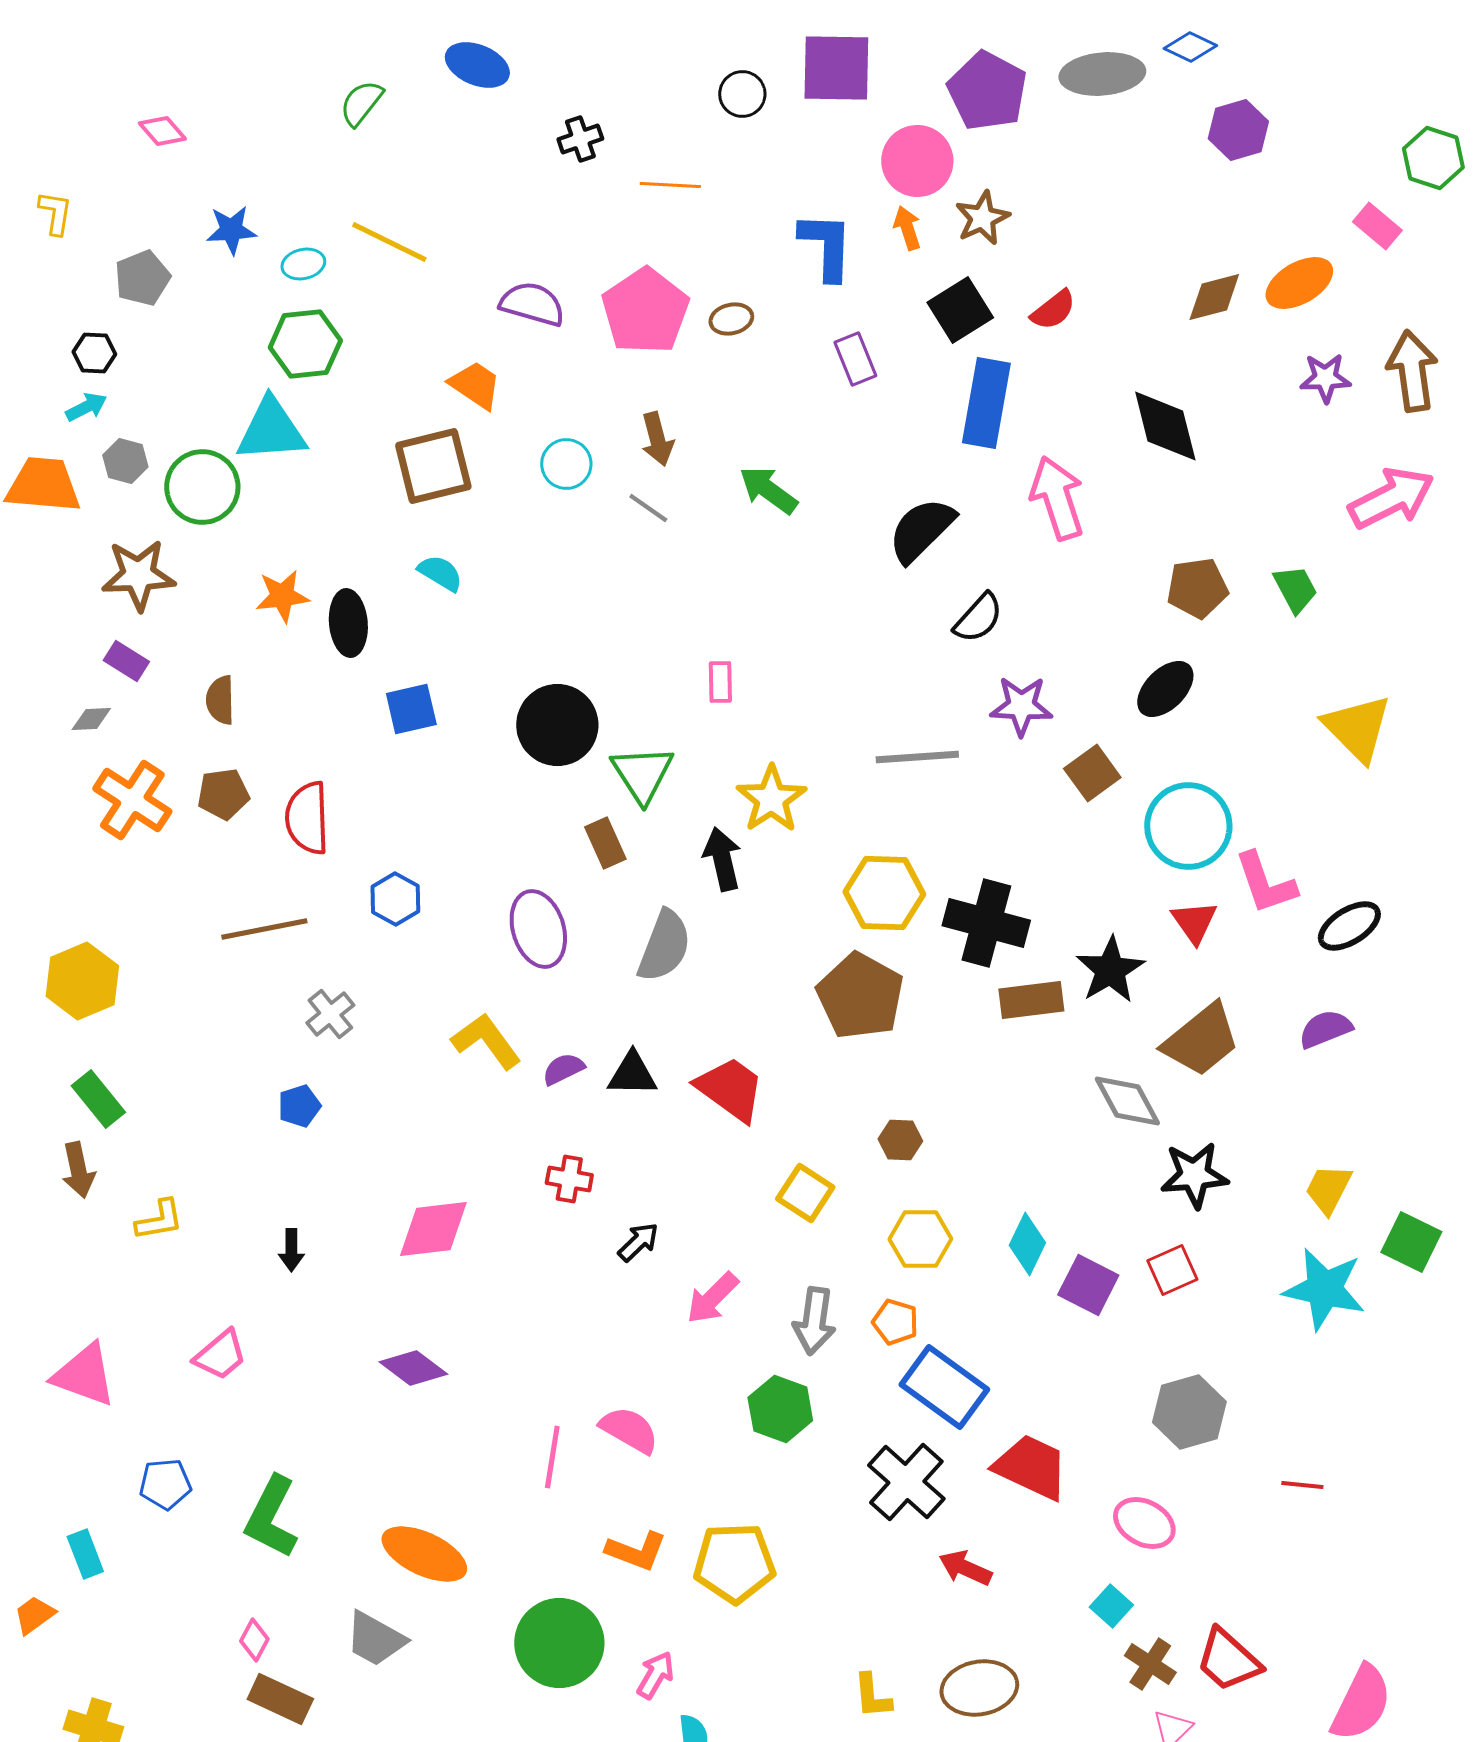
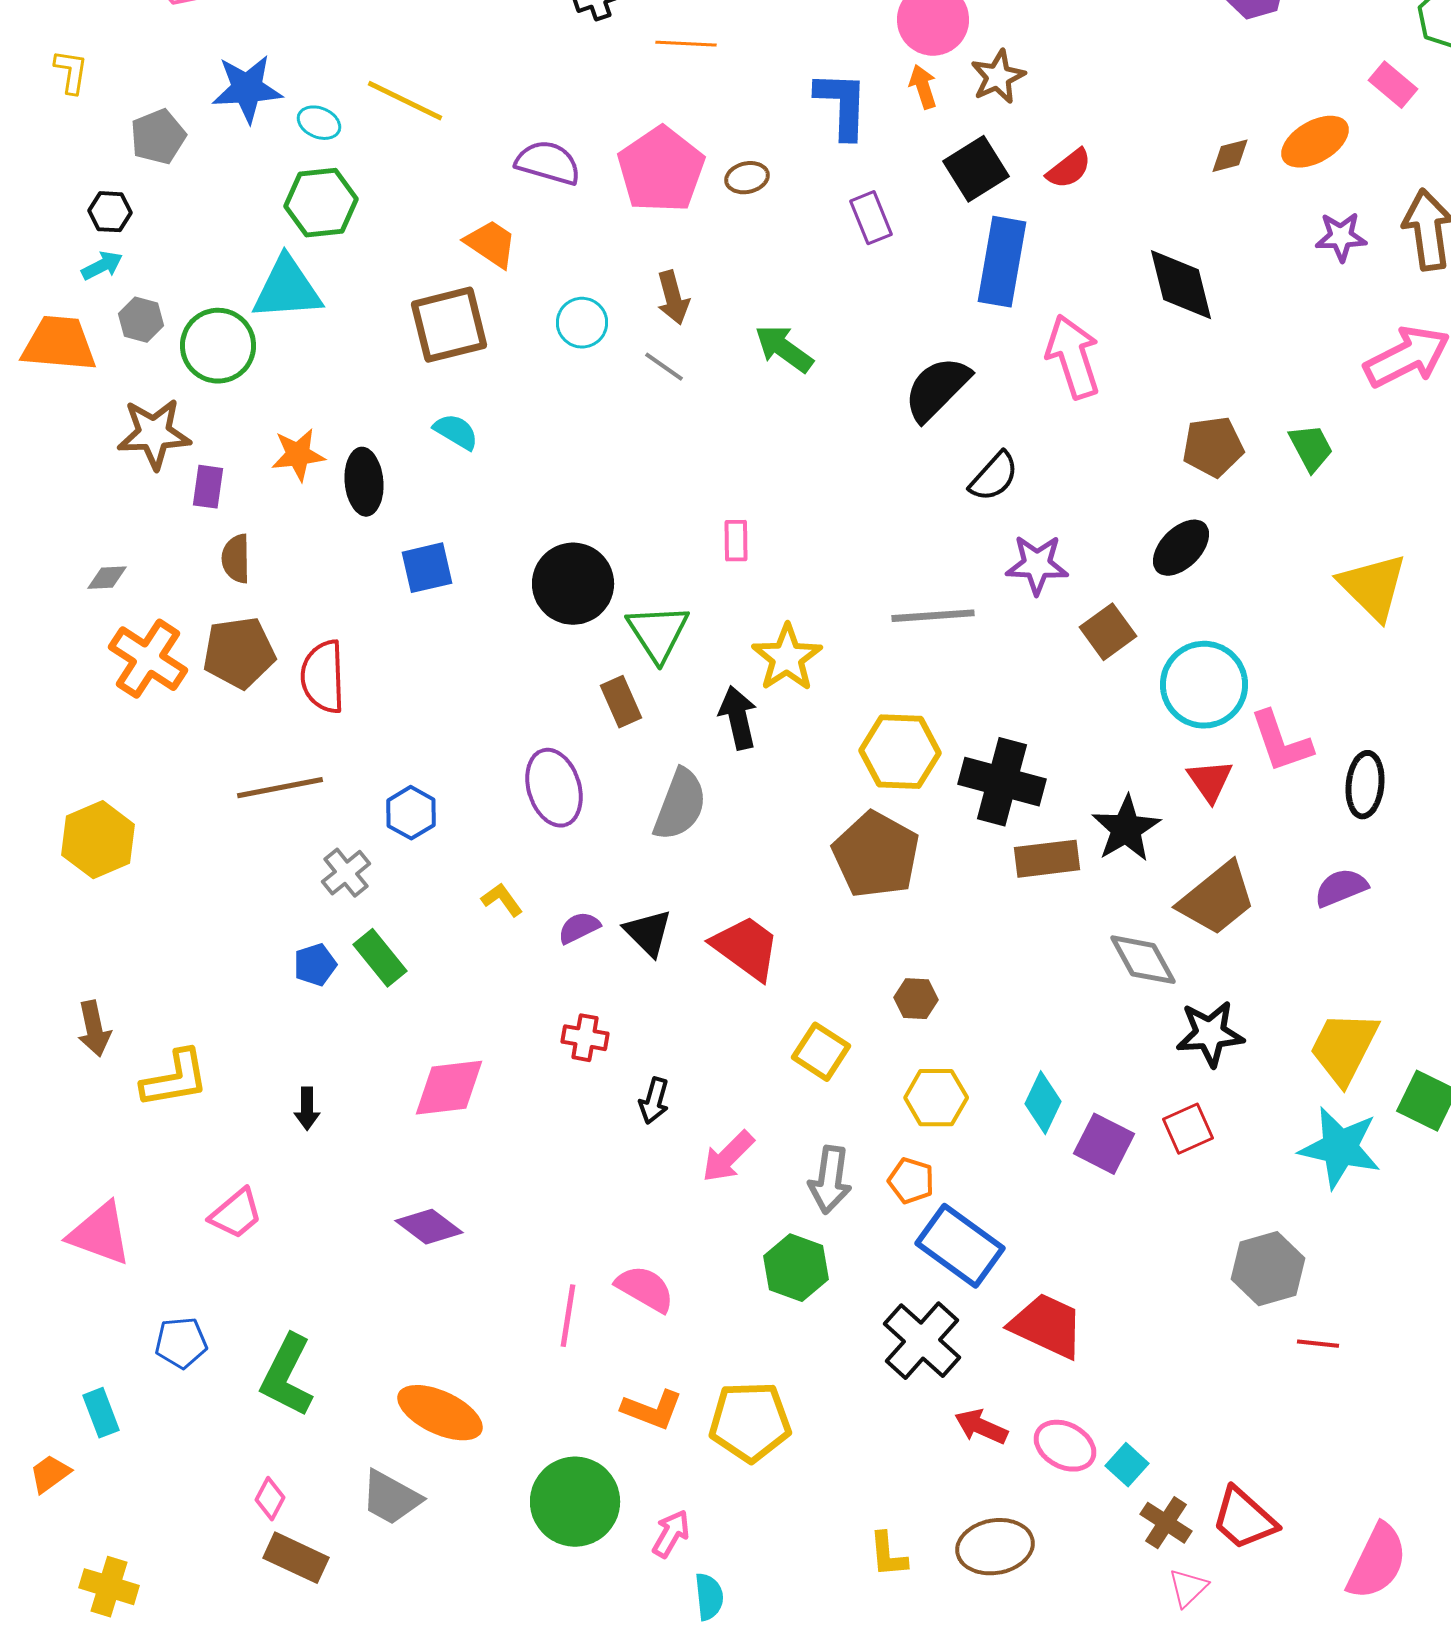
blue star: (231, 230) -> (247, 89), size x1.4
cyan ellipse: (303, 264) -> (319, 123), turned 36
brown diamond: (1214, 297) -> (1230, 156), size x0.7
purple rectangle: (126, 661) -> (208, 487), moved, turned 66
brown pentagon: (223, 794) -> (239, 653), size x1.4
blue hexagon: (395, 899) -> (411, 813), moved
black ellipse: (1349, 926) -> (1365, 785), turned -52
yellow L-shape: (486, 1041) -> (502, 900), size x0.6
black triangle: (632, 1074) -> (648, 933), turned 44
green rectangle: (98, 1099) -> (380, 958), moved
yellow trapezoid: (1328, 1189) -> (1344, 1048), size x1.5
yellow L-shape: (159, 1220) -> (175, 1079), size x1.4
black arrow: (638, 1242) -> (654, 1101), turned 150
gray hexagon: (1189, 1412) -> (1268, 1269), moved
pink ellipse: (1144, 1523) -> (1065, 1446), moved

